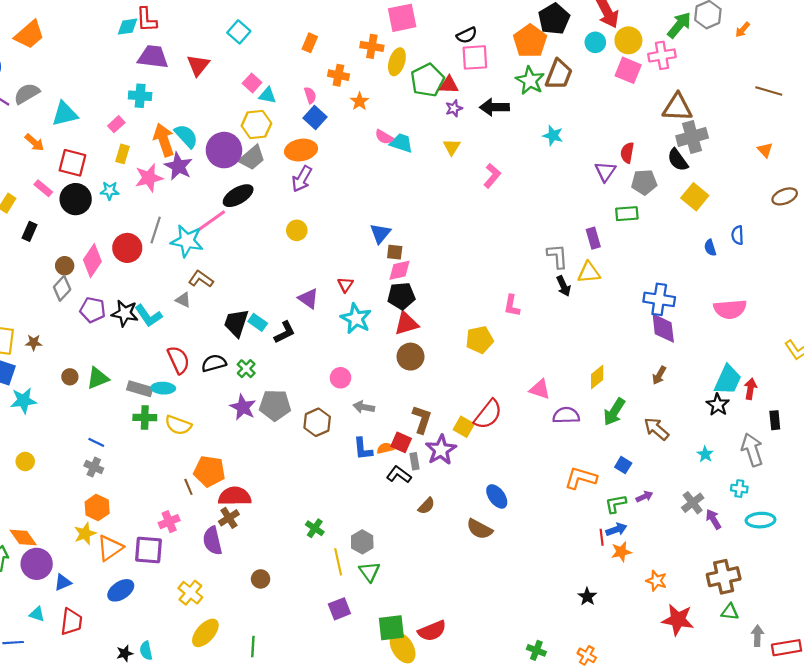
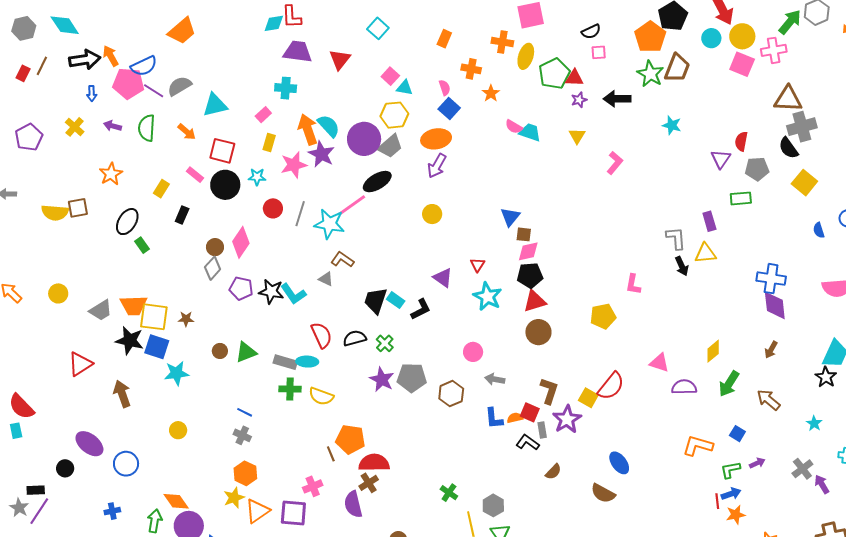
pink square: (475, 57) -> (599, 52), size x0.6
red circle: (127, 248) -> (273, 208), moved, size x0.7

